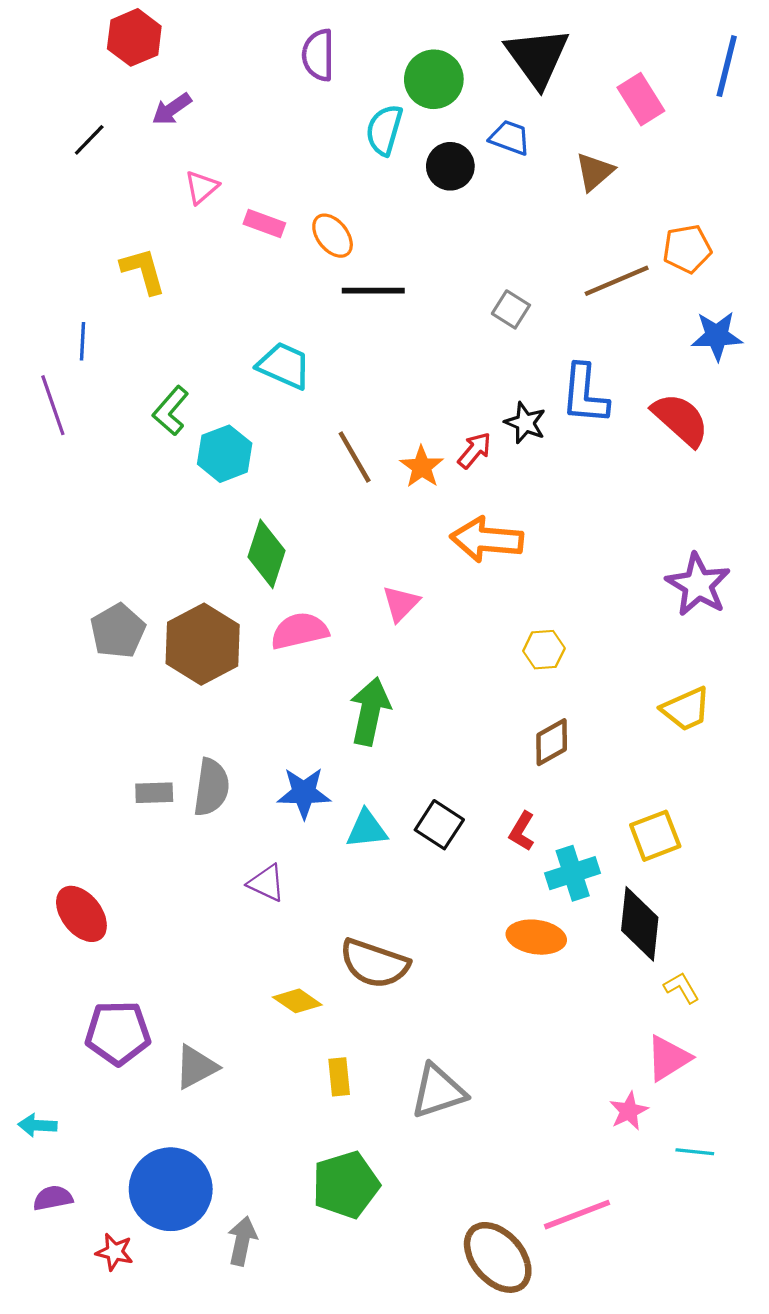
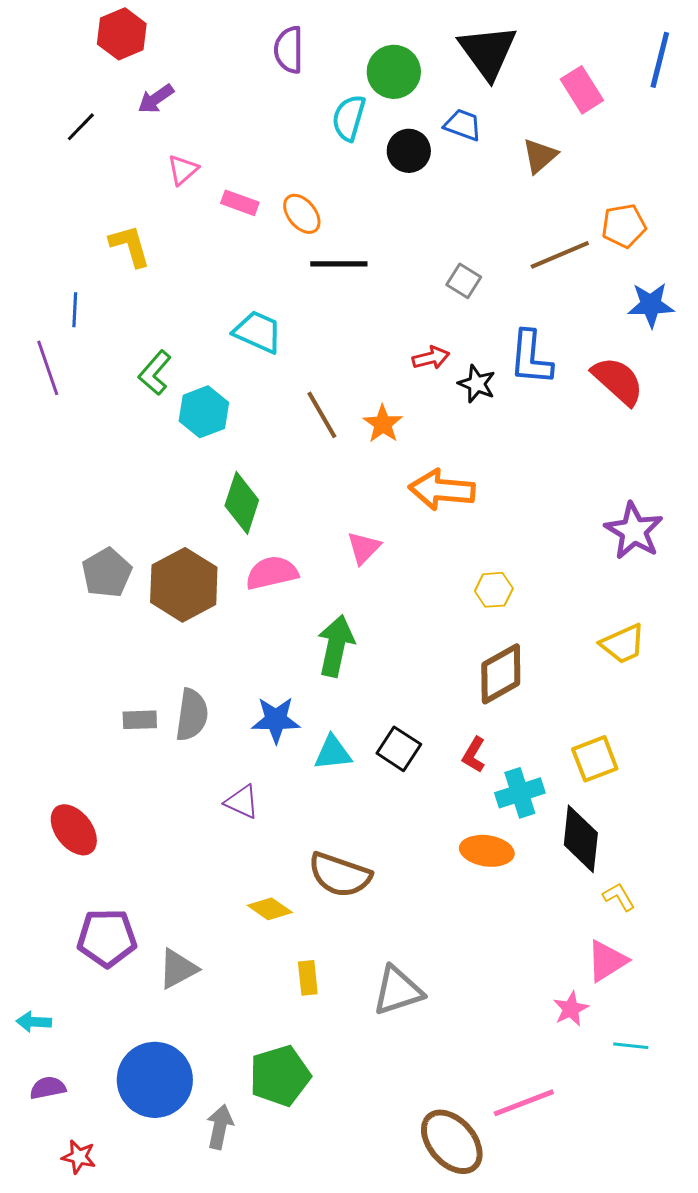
red arrow: (475, 450) -> (431, 358), moved, turned 36
brown diamond: (552, 742) -> (501, 674), size x1.4
green pentagon: (346, 1185) -> (280, 1076), moved
red star: (115, 1252) -> (79, 1157), moved

